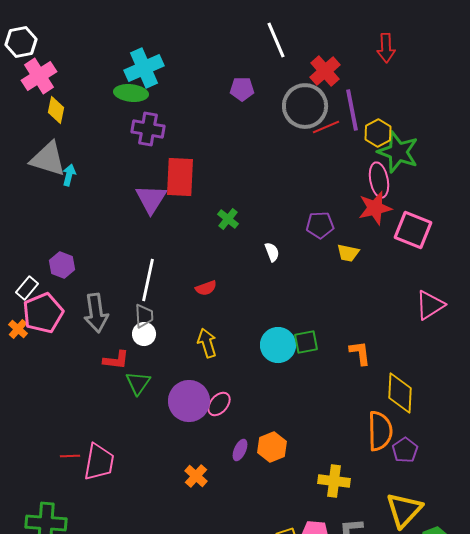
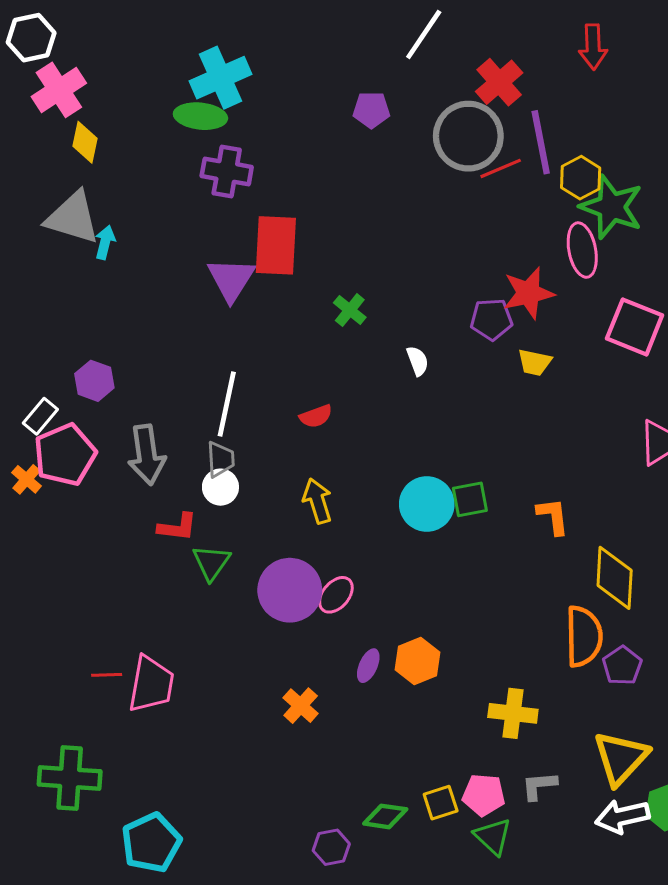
white line: (276, 40) -> (424, 35), turned 57
red star: (375, 208) -> (528, 293), moved

